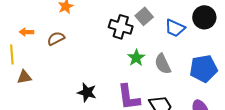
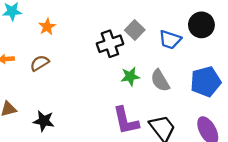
black cross: (121, 27) -> (110, 44), turned -30
green star: (136, 58) -> (130, 76), turned 30
black star: (87, 92) -> (44, 121), moved

